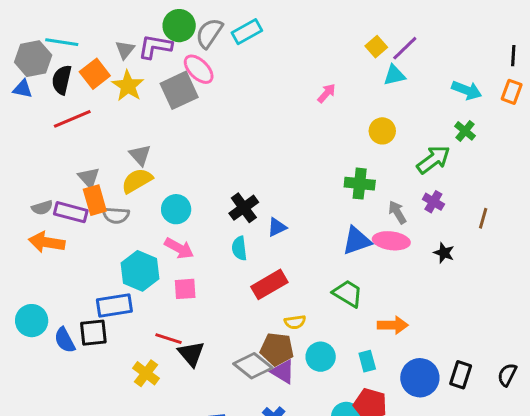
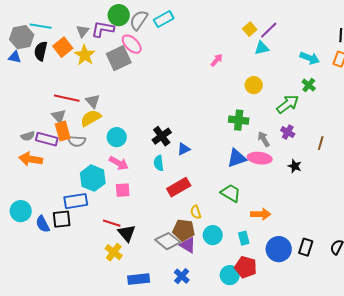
red line: (72, 119) -> (67, 98), moved, turned 35
yellow semicircle: (295, 322) -> (196, 212), turned 80
yellow cross: (146, 373) -> (114, 252), moved

